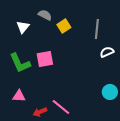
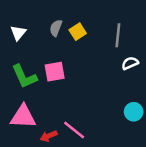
gray semicircle: (45, 15) -> (56, 28), moved, turned -96
white triangle: (23, 27) -> (18, 33), moved
pink triangle: (19, 96) -> (23, 117), size x1.6

